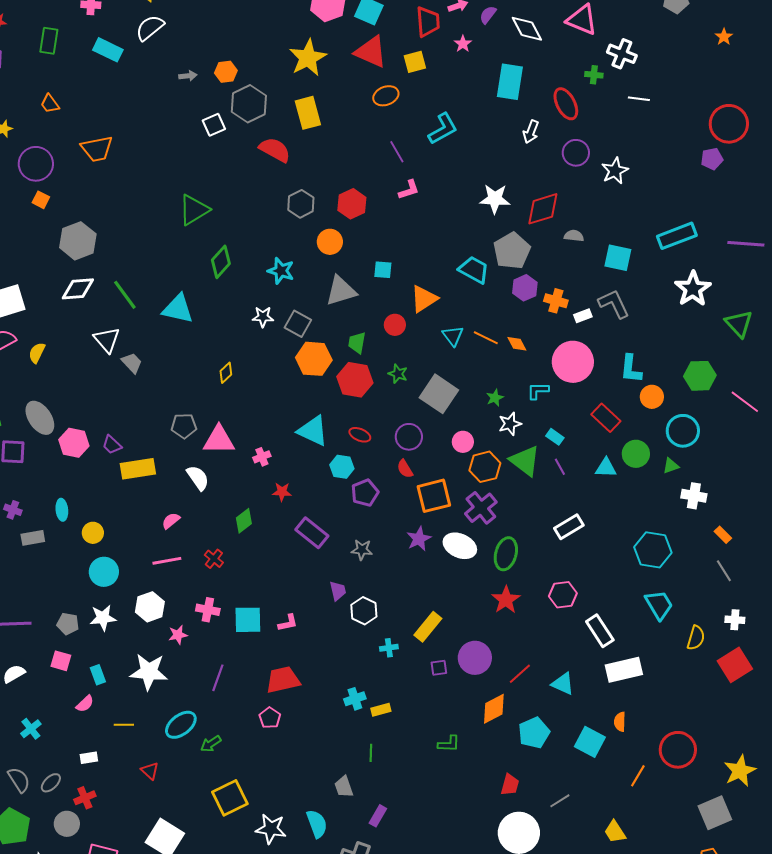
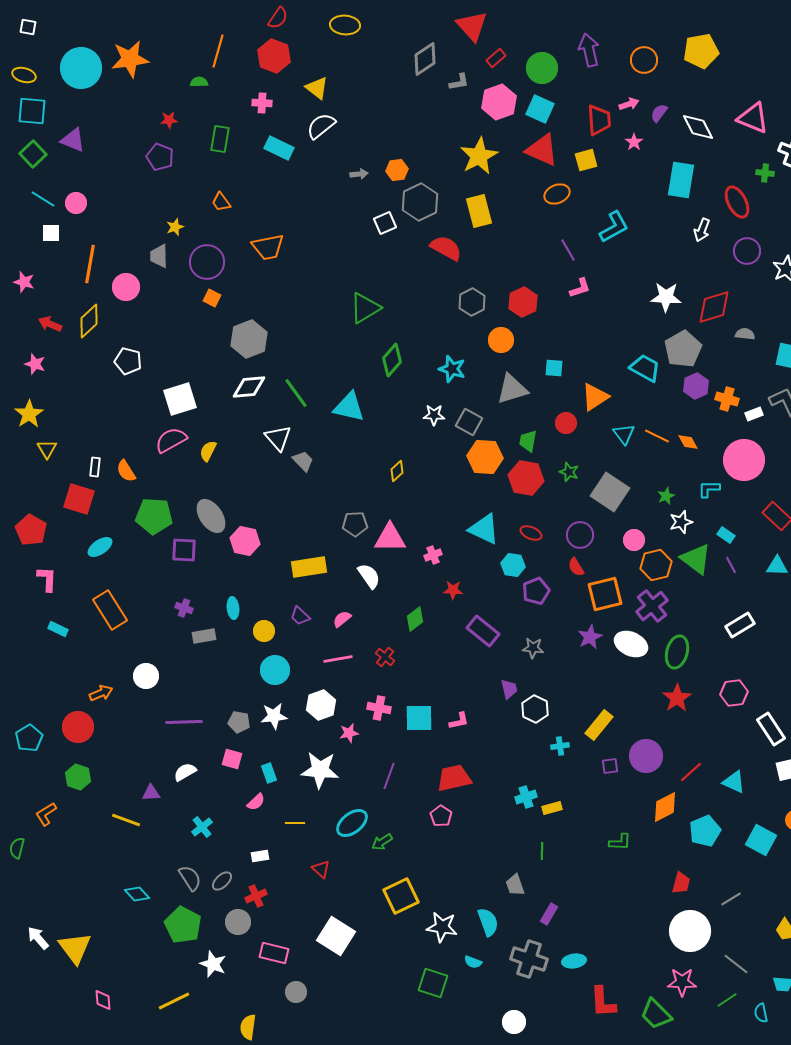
purple trapezoid: (112, 445) -> (300, 616), moved

